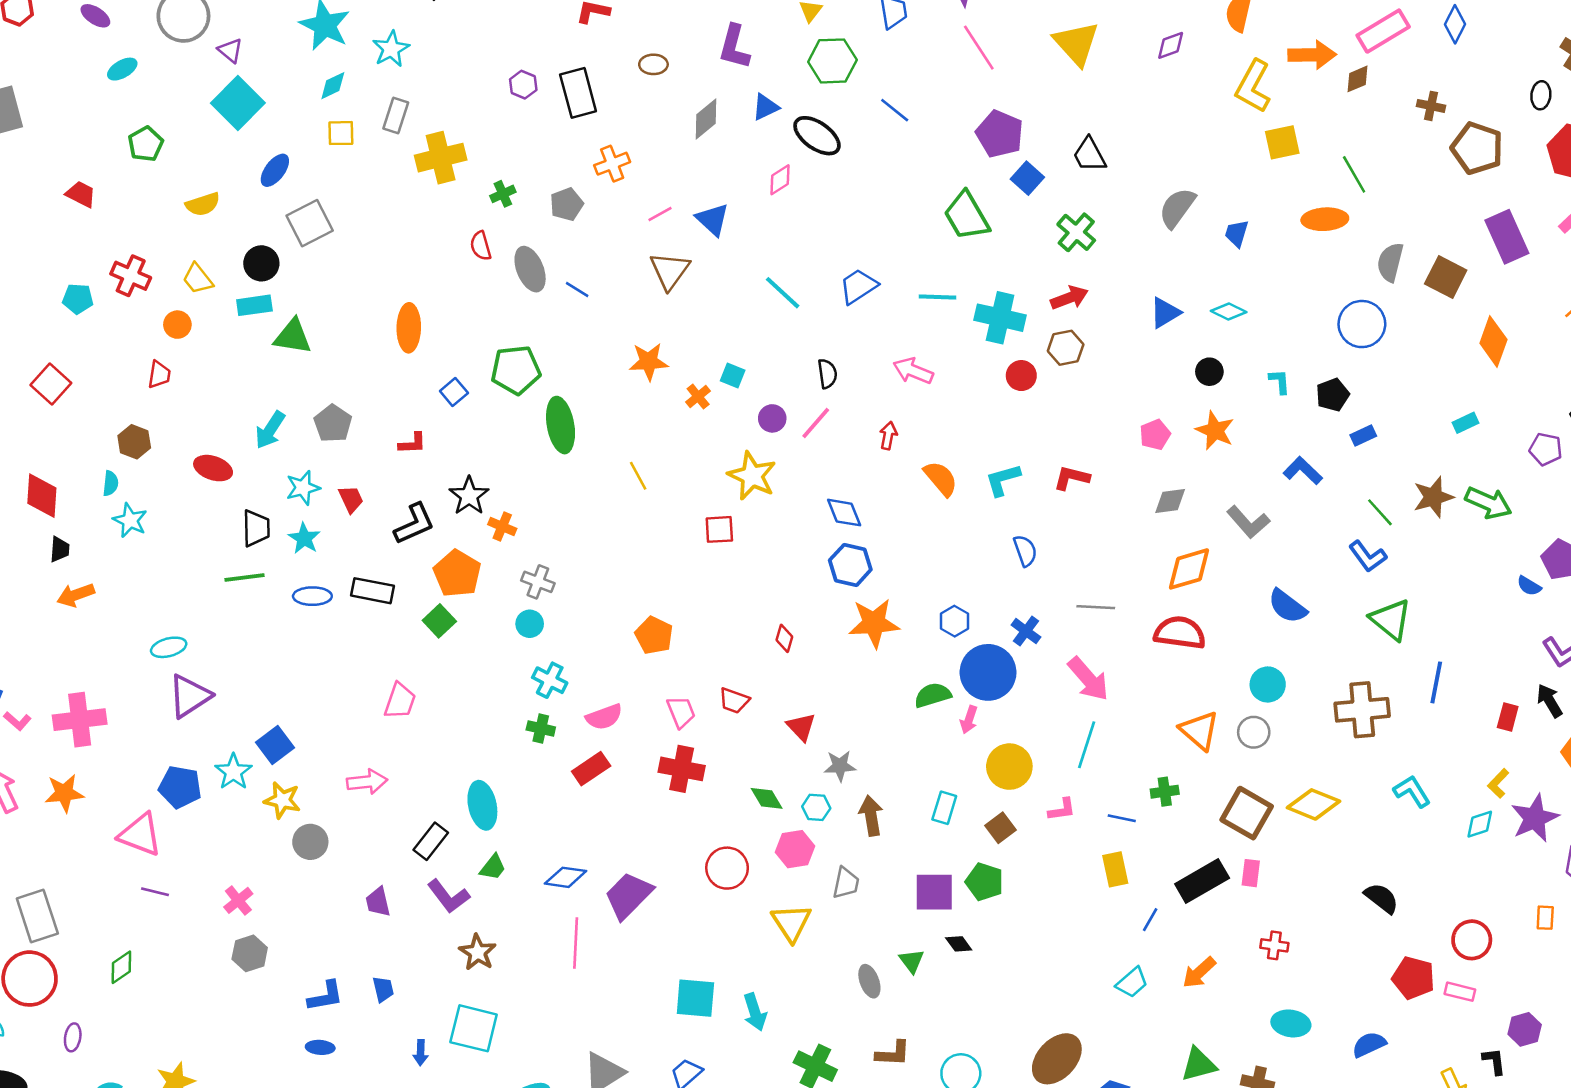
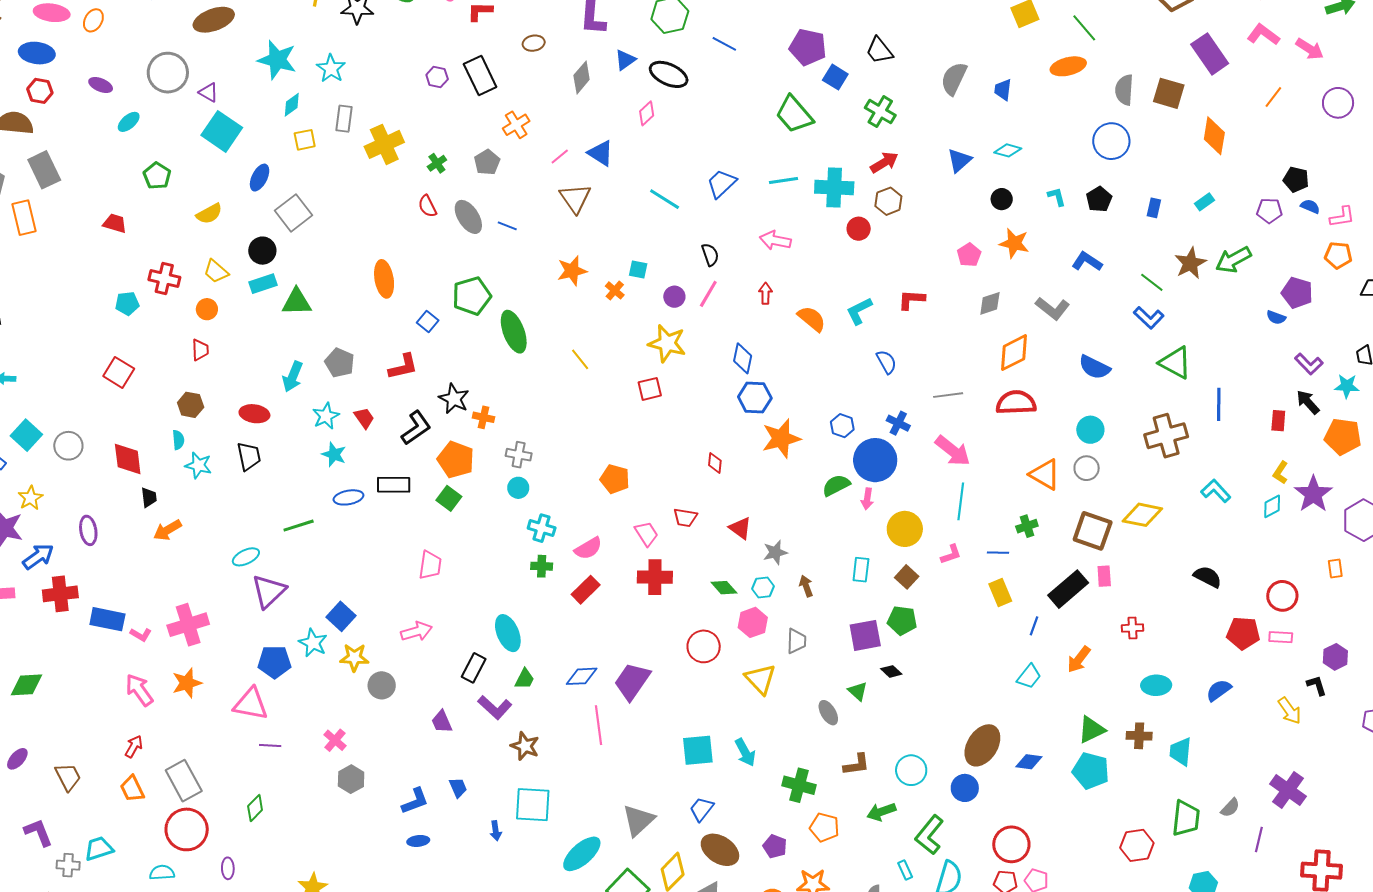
blue rectangle: (1363, 435) -> (1154, 208), moved, turned -42
red L-shape: (412, 443) -> (403, 367), size x1.4
green arrow: (1488, 503) -> (1233, 260), turned 138
blue diamond: (844, 513) -> (743, 358), turned 44
black trapezoid: (256, 528) -> (249, 456), moved
green line: (244, 577) -> (299, 526), moved
brown arrow: (871, 816) -> (806, 586), size x0.7

